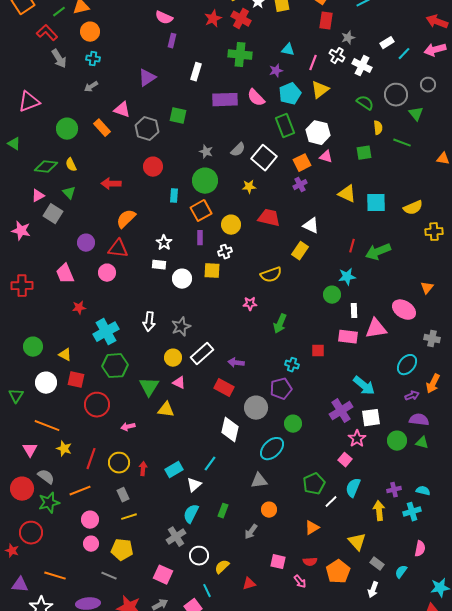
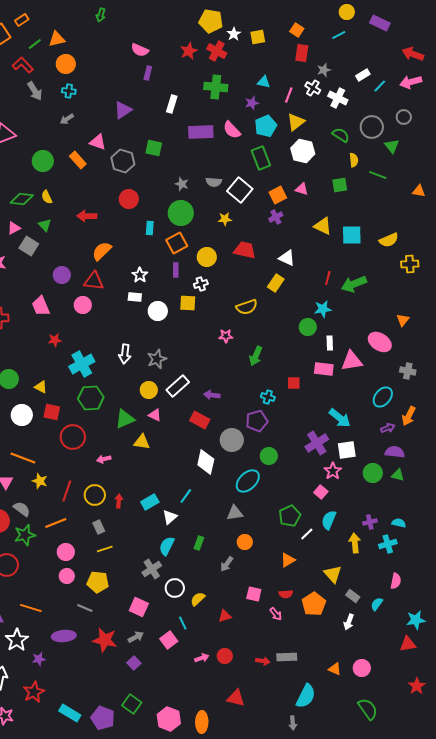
white hexagon: (318, 133) -> (303, 151), moved
gray semicircle: (238, 150) -> (214, 182), turned 49
green triangle: (149, 387) -> (125, 419), turned 35

